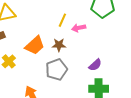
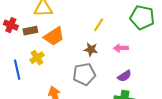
pink arrow: (79, 28) -> (121, 48), moved
orange trapezoid: (35, 45) -> (54, 36), moved

